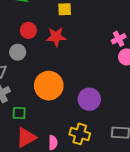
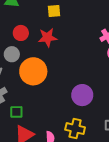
orange circle: (49, 86) -> (33, 71), moved

